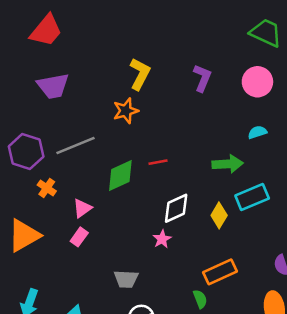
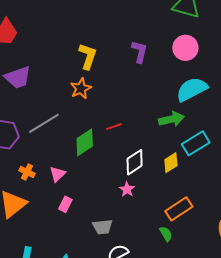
cyan semicircle: (257, 132) -> (192, 89), size x2.0
orange cross: (47, 188) -> (27, 172), moved
yellow diamond: (219, 215) -> (171, 163), turned 35
pink rectangle: (79, 237) -> (65, 204), moved

